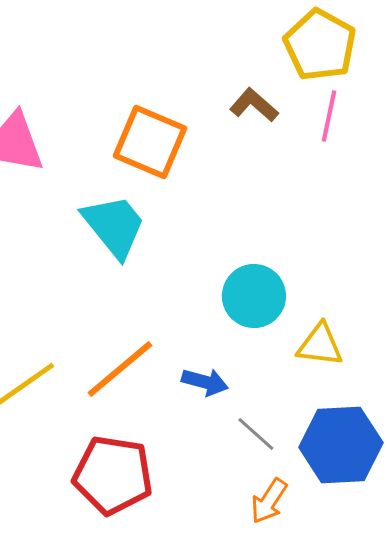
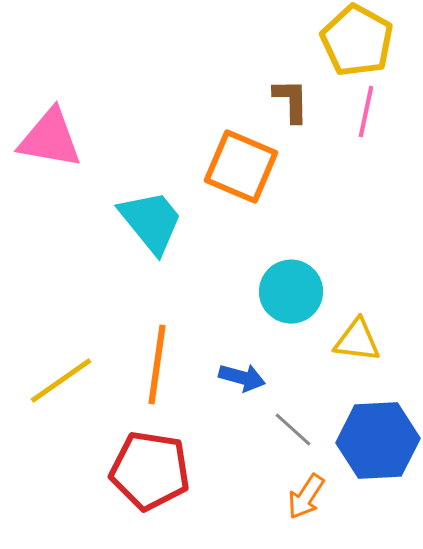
brown L-shape: (254, 105) -> (291, 101), turned 48
orange square: (150, 142) -> (241, 167), moved
orange line: (120, 369) -> (157, 365), turned -42

